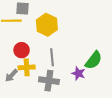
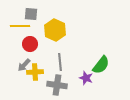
red circle: (22, 50) -> (30, 44), moved
gray arrow: (11, 76) -> (24, 65), moved

